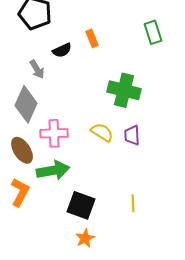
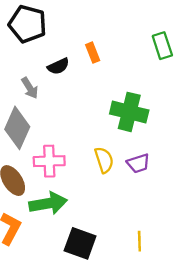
yellow semicircle: (102, 132) -> (104, 160), turned 40
purple trapezoid: (132, 135) -> (138, 163), turned -105

